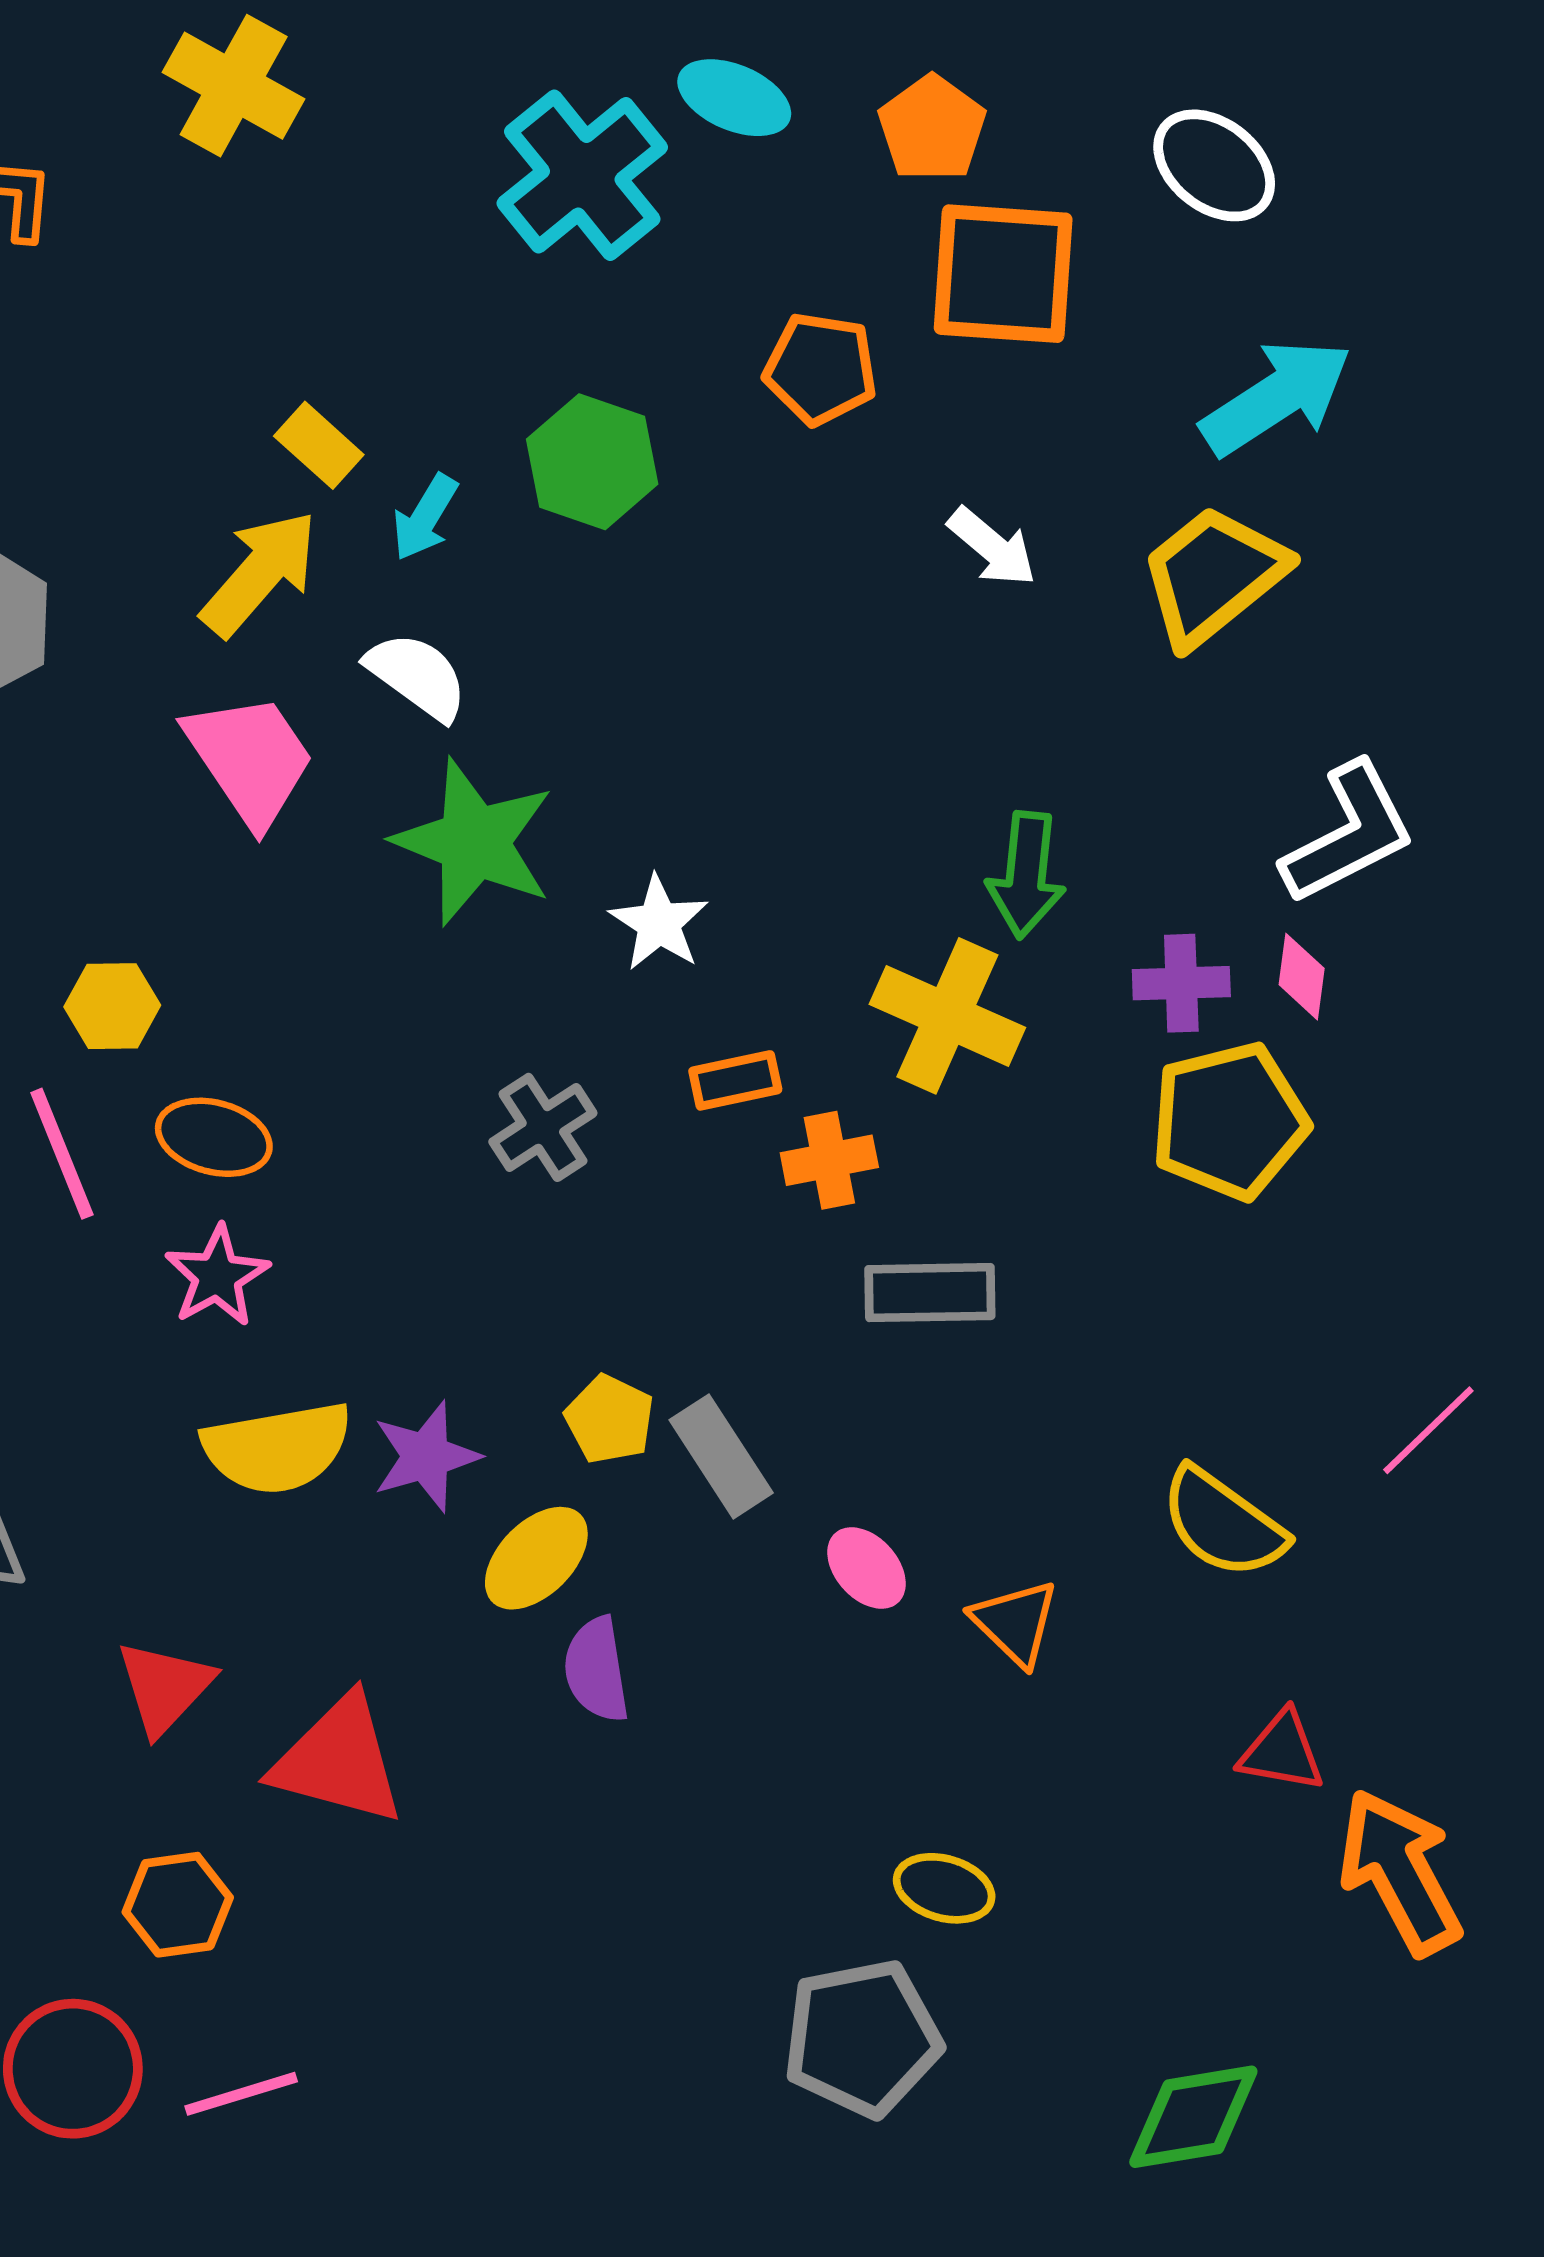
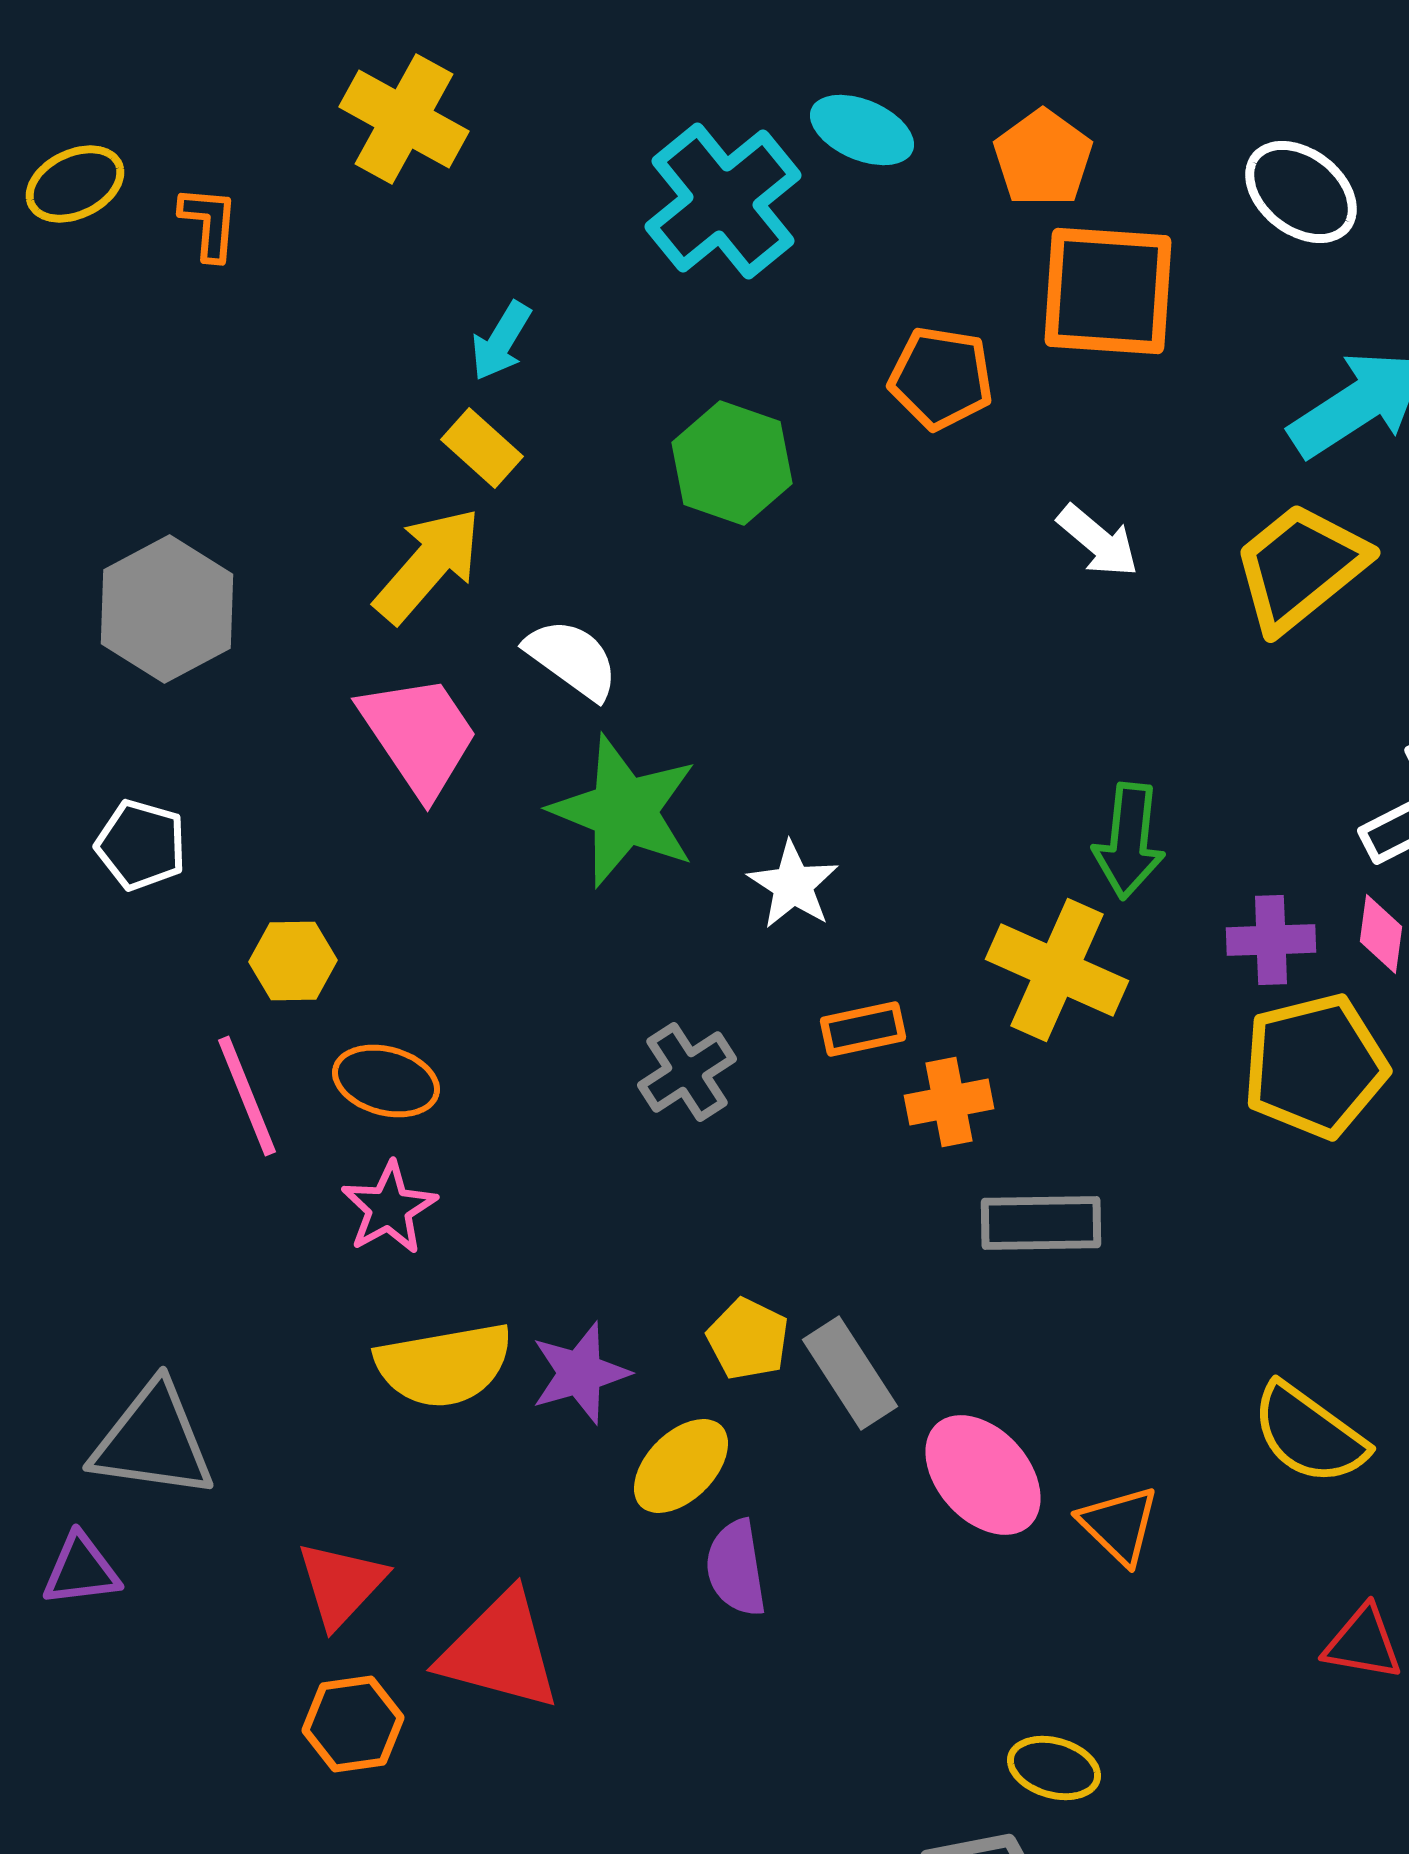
cyan arrow: (425, 517) -> (501, 341), moved
pink ellipse: (866, 1568) -> (983, 1475), size x1.6
orange hexagon: (178, 1905) -> (353, 1724), moved

